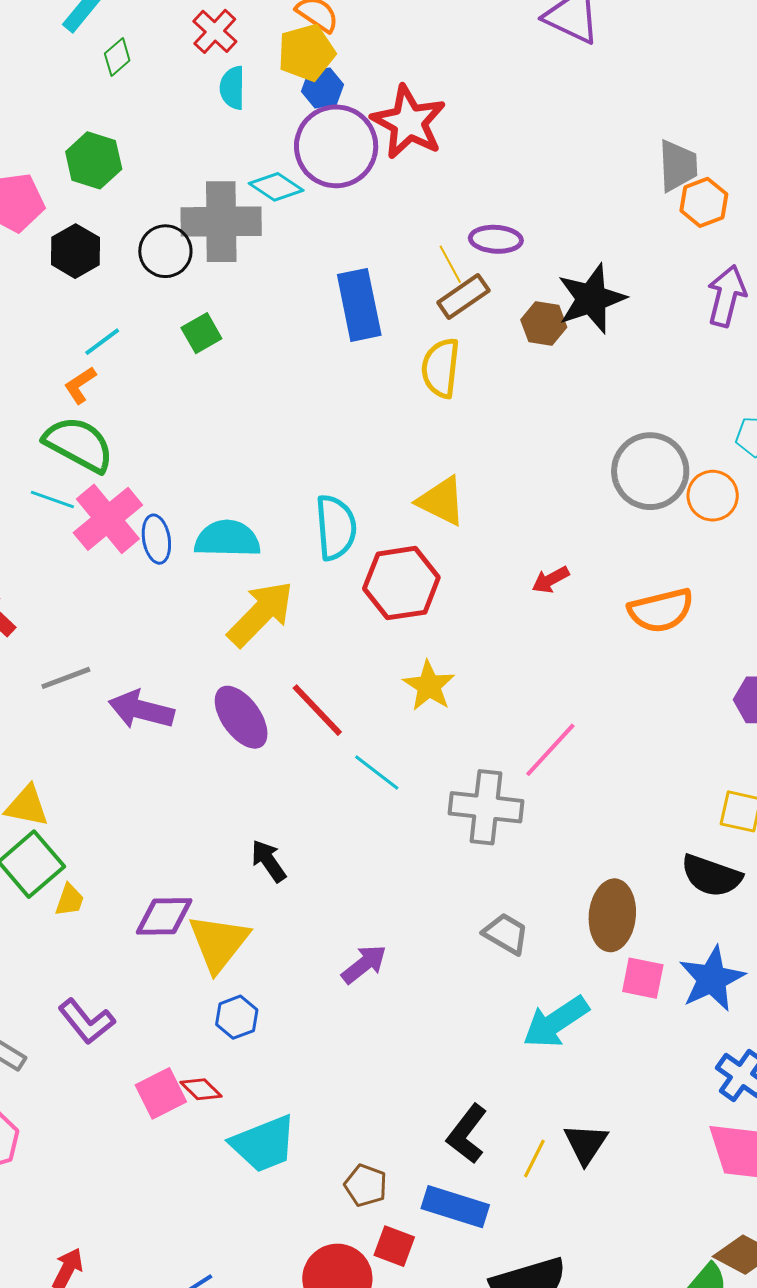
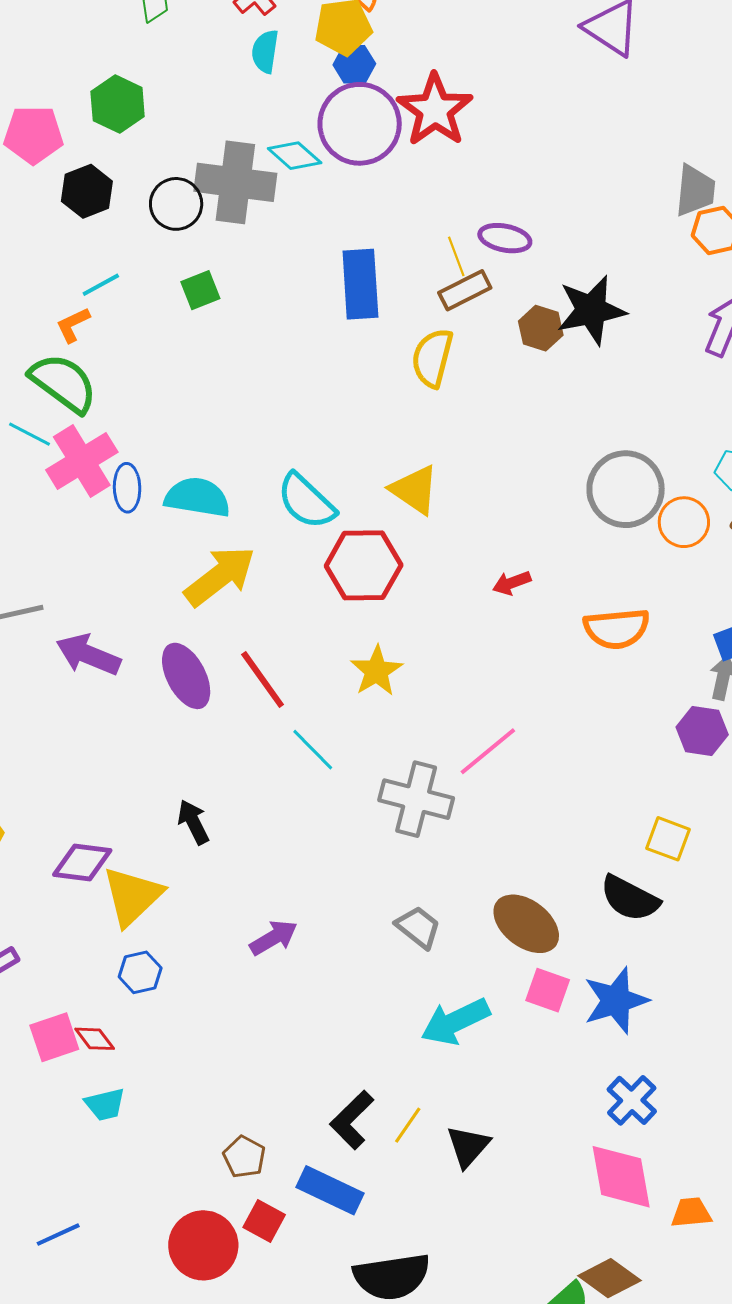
cyan semicircle: (336, 527) -> (306, 501), turned 130
brown ellipse: (612, 915) -> (526, 924), turned -66
cyan trapezoid: (264, 1144) -> (105, 1104), moved, size x0.6
yellow line: (534, 1158) -> (408, 1125), moved

